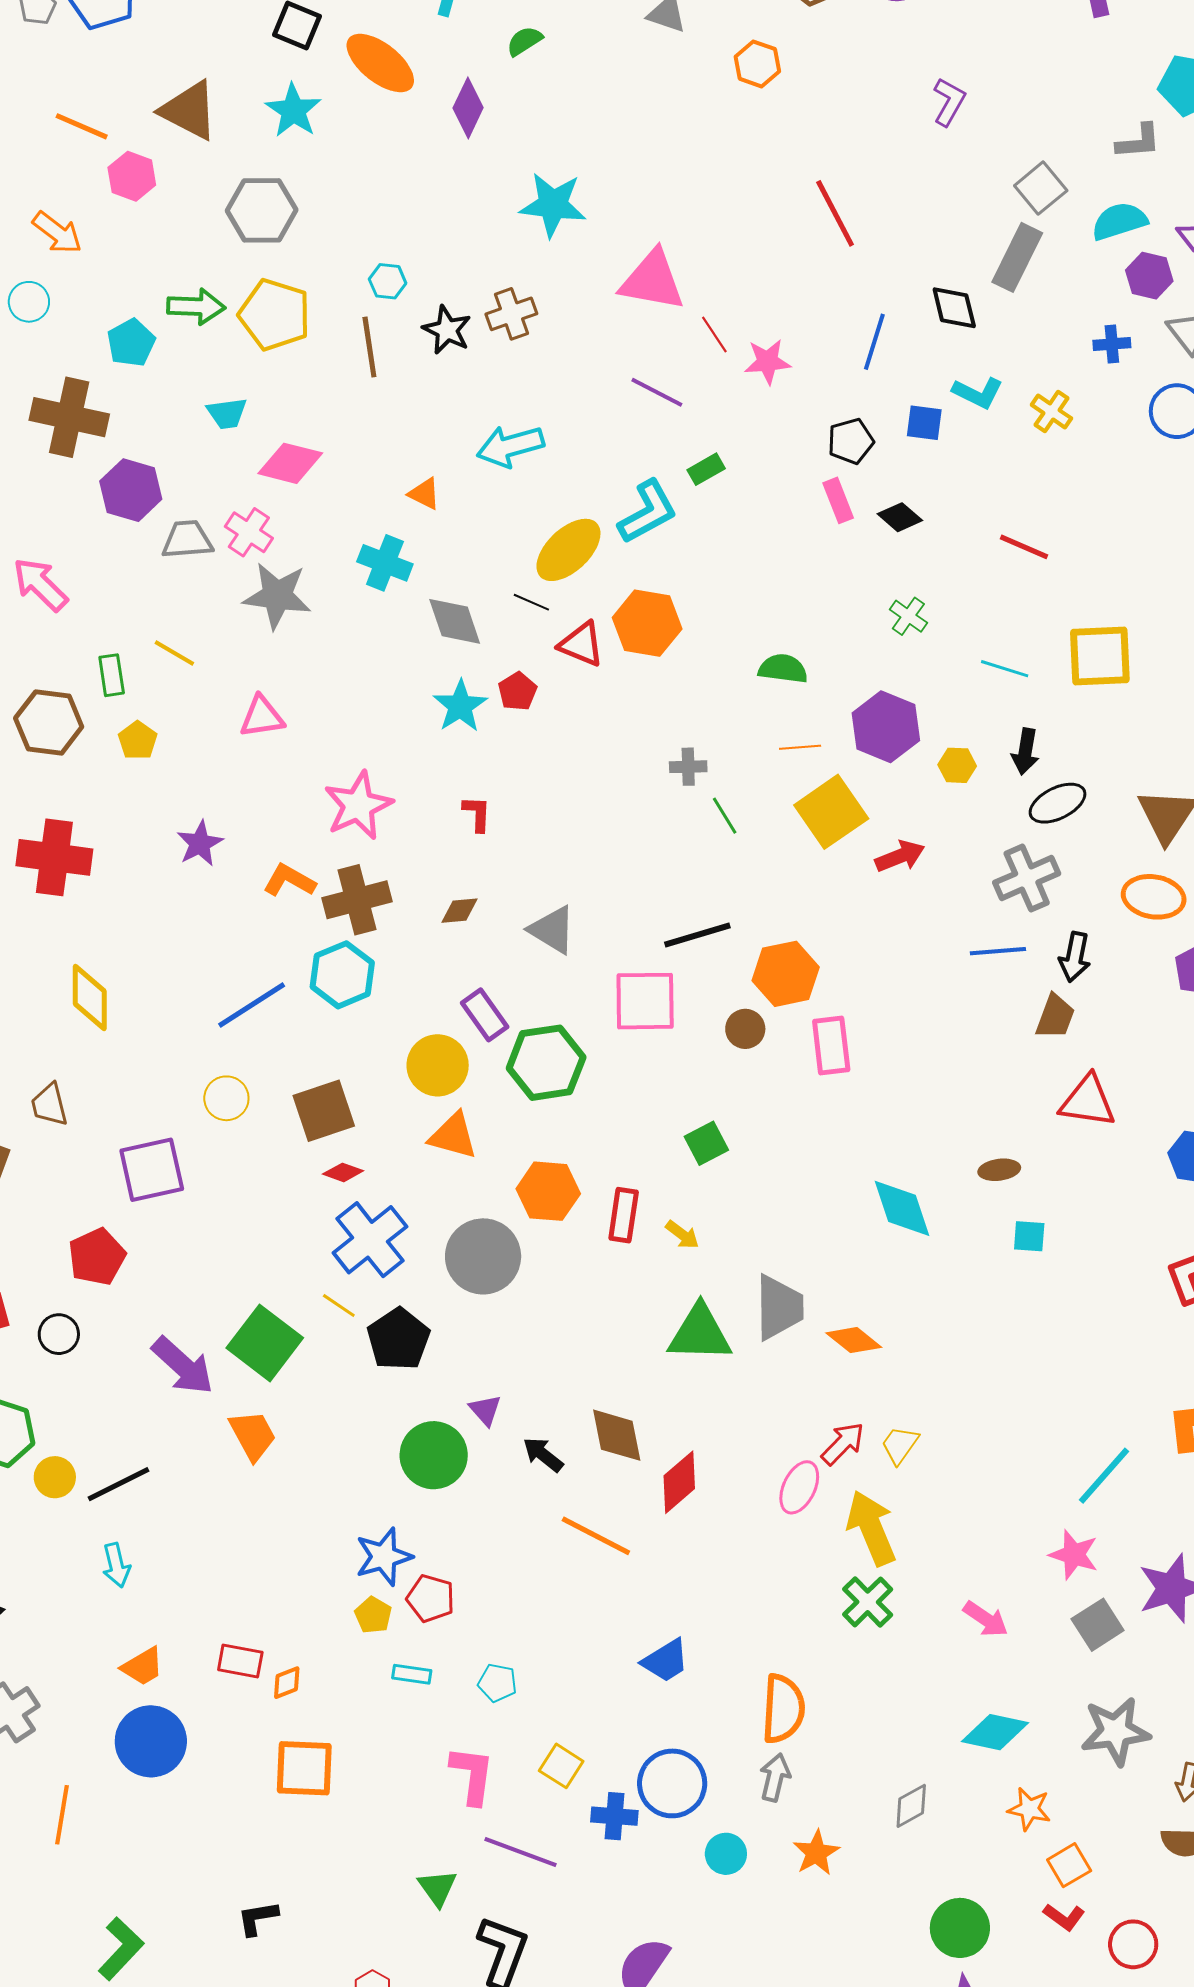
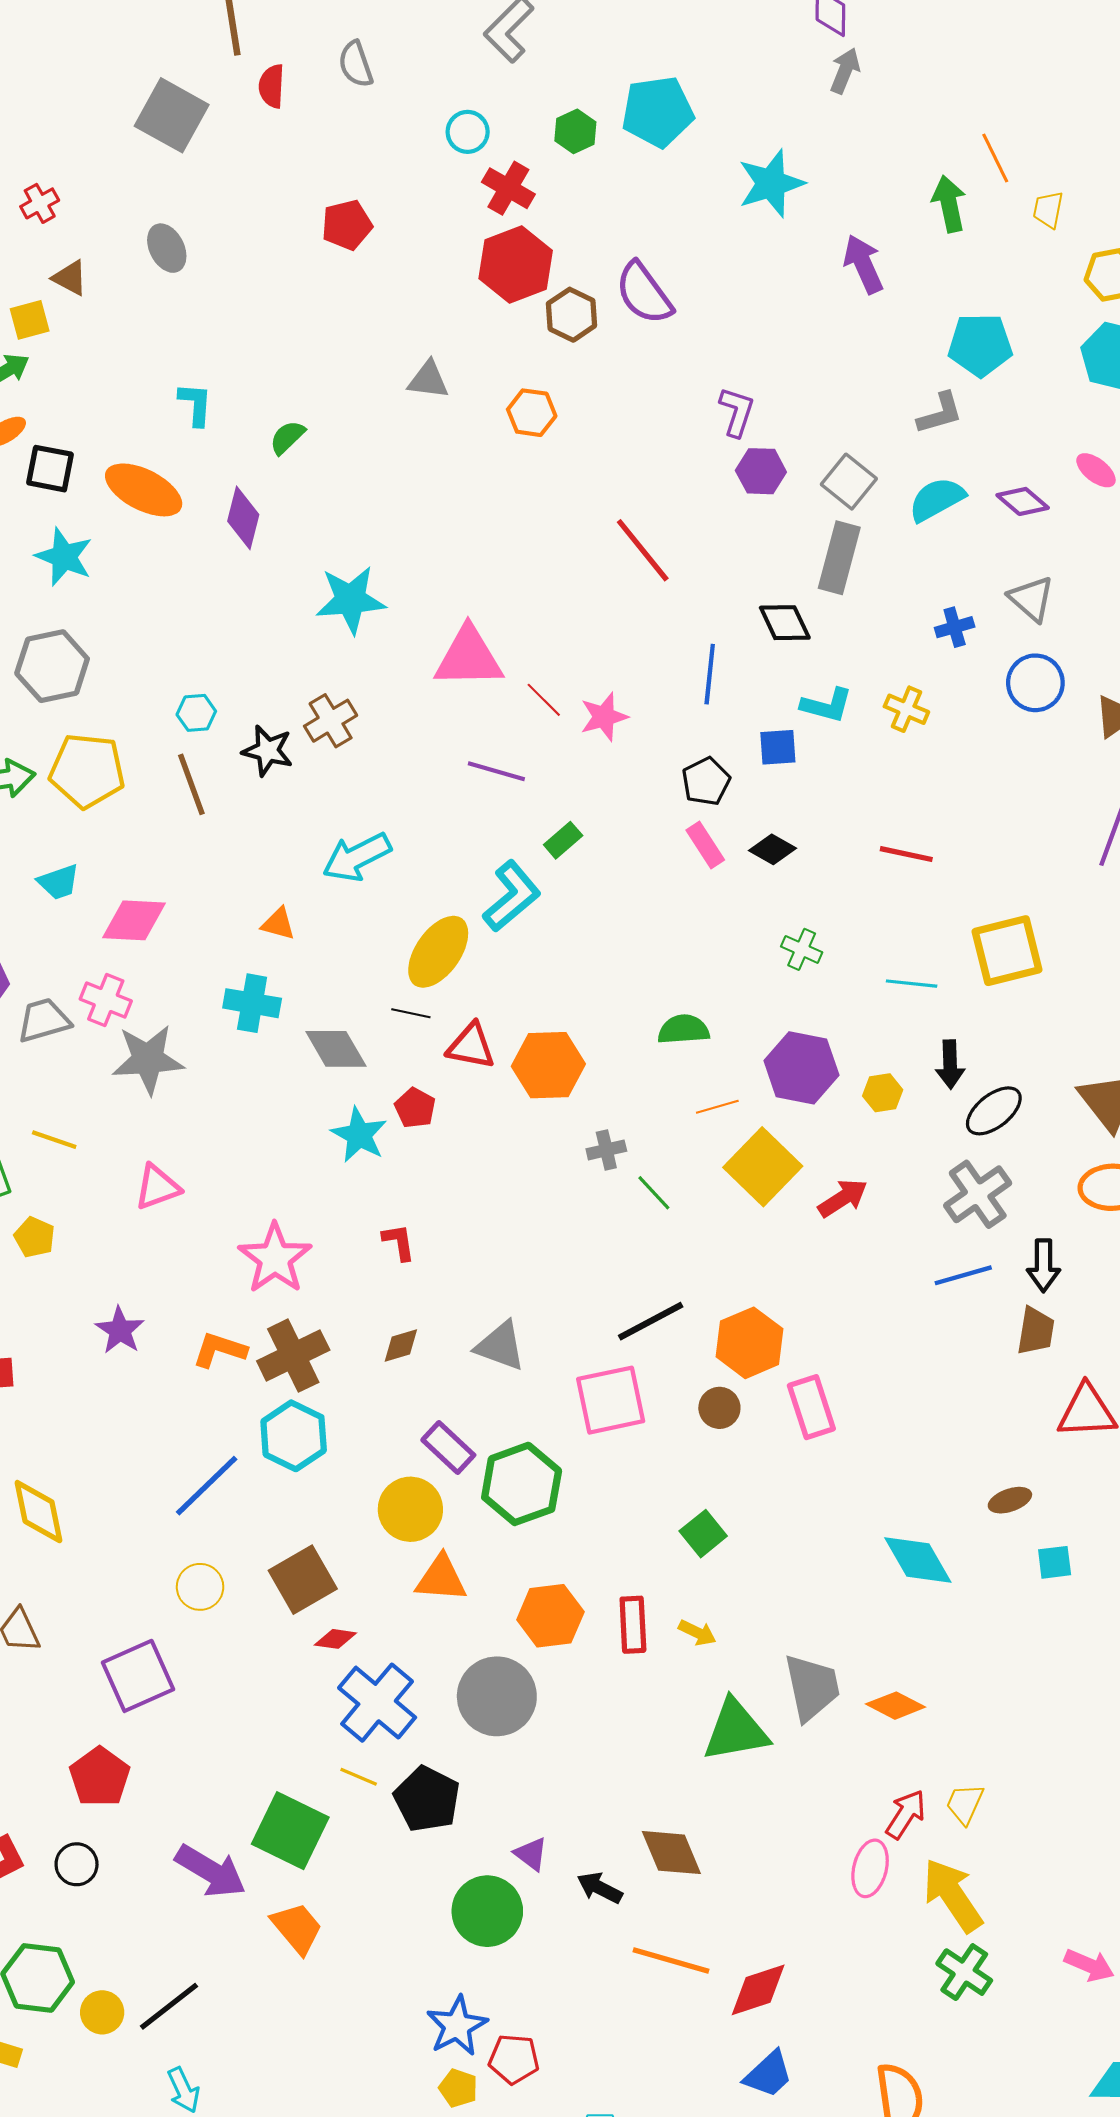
purple hexagon: (1149, 276) -> (761, 471), moved
orange hexagon: (647, 623) -> (548, 1065), moved
red diamond: (679, 1482) -> (758, 1990), moved, turned 34

